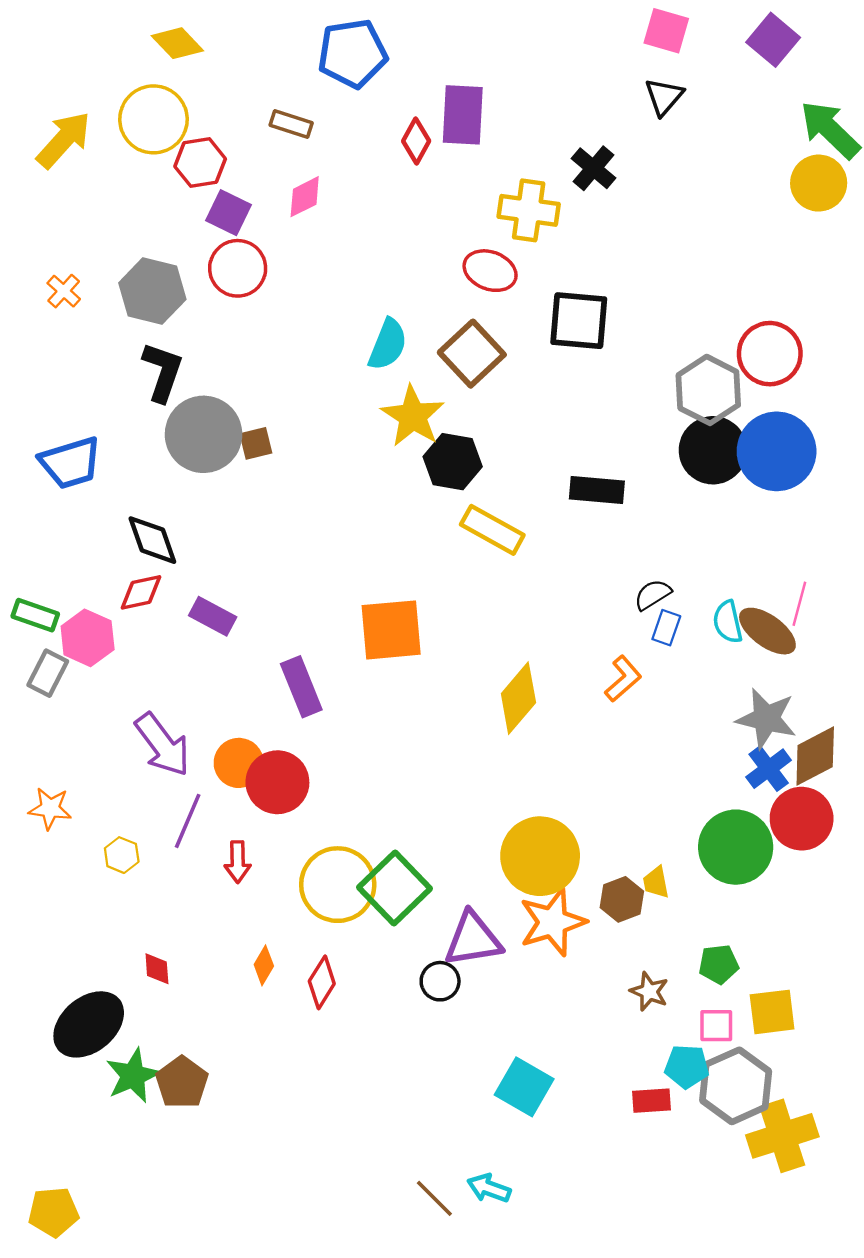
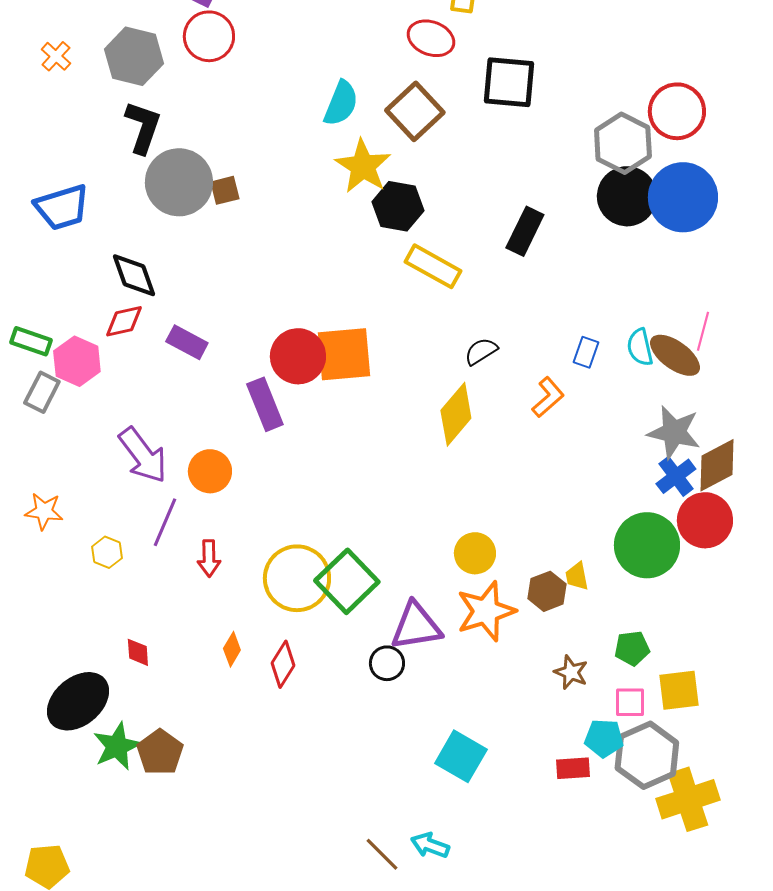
black rectangle: (597, 490) -> (525, 231), turned -69
black semicircle: (653, 595) -> (481, 351), moved
red circle: (277, 782) -> (298, 356), moved
yellow circle: (540, 856) -> (475, 553), size x0.6

